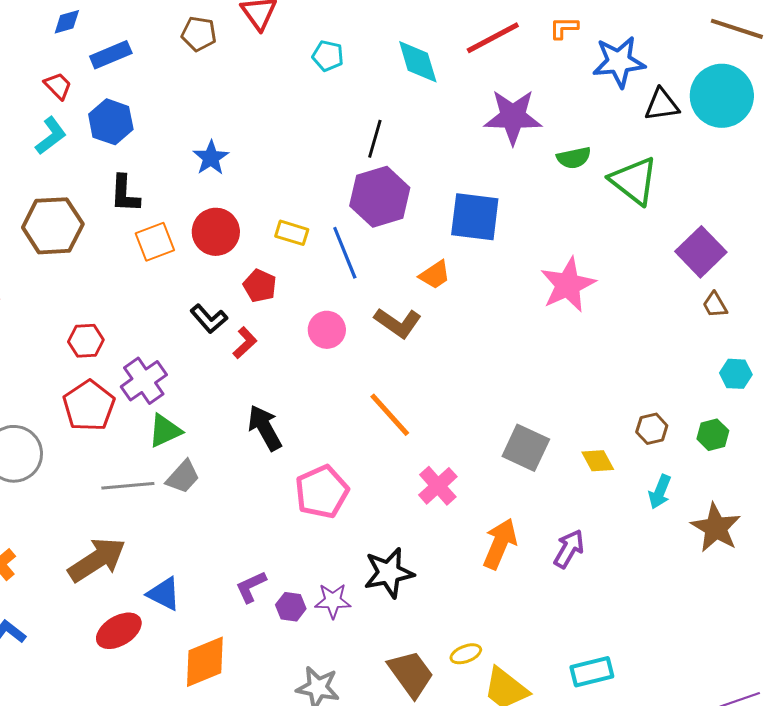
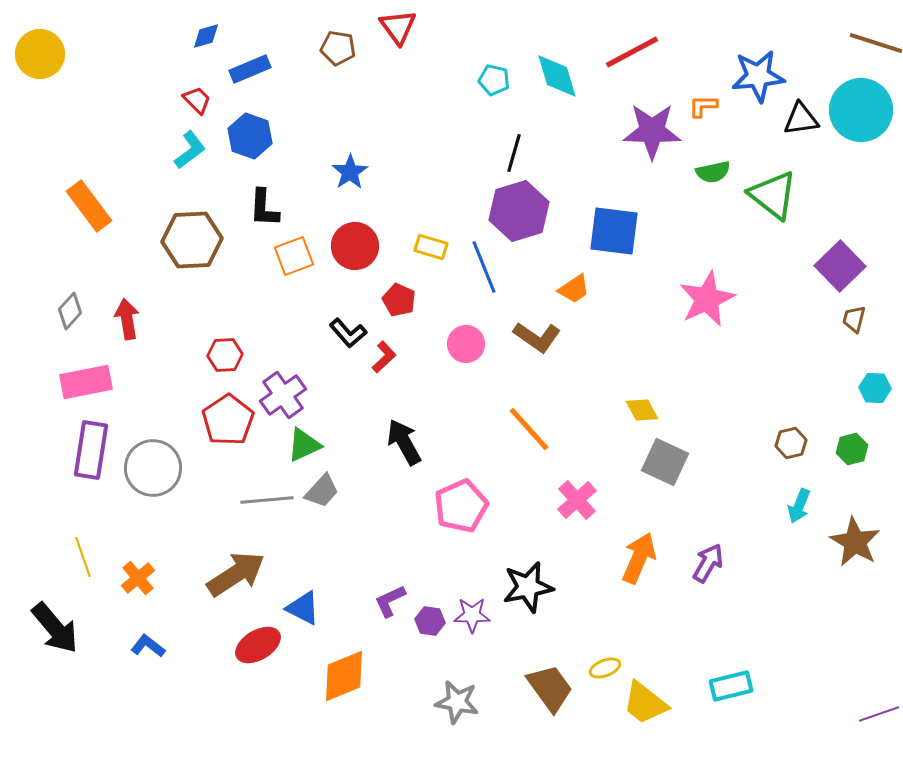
orange L-shape: (564, 28) -> (703, 106), moved
cyan pentagon: (328, 56) -> (494, 80), moved
brown trapezoid: (715, 305) -> (854, 319), turned 44
yellow diamond: (598, 461) -> (642, 410), moved

